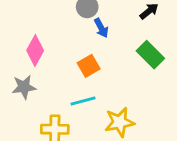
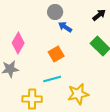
blue arrow: (101, 28) -> (65, 27), turned 152

